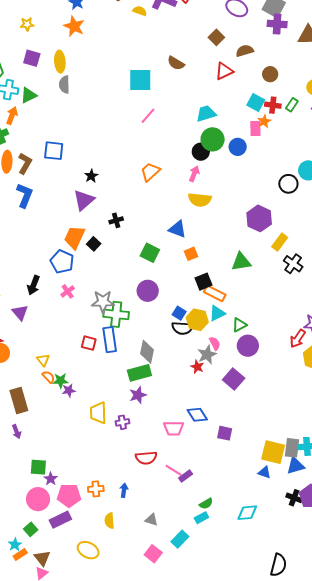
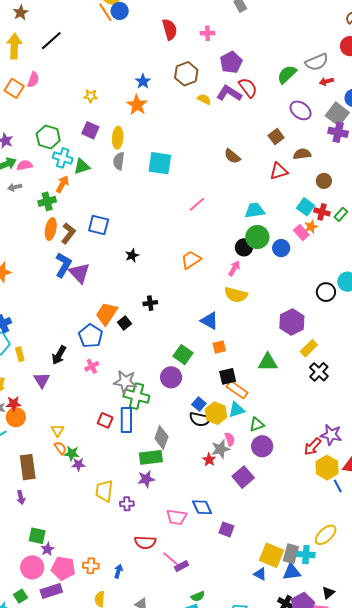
cyan square: (140, 80) -> (160, 163), moved
pink rectangle: (255, 128) -> (301, 232), turned -49
purple triangle: (84, 200) -> (79, 273), moved, turned -40
green square: (150, 253) -> (183, 355), moved

